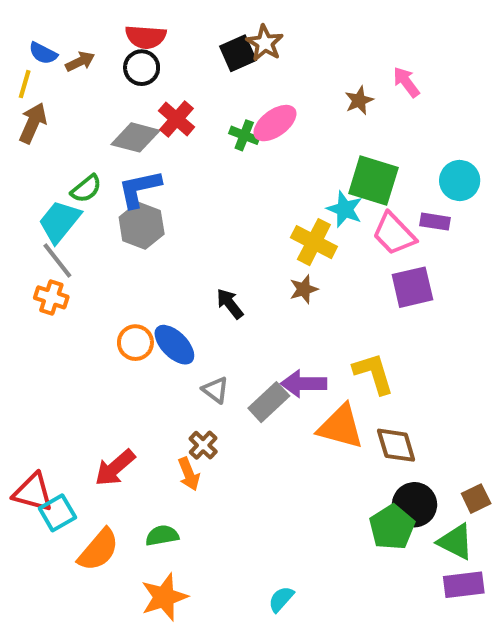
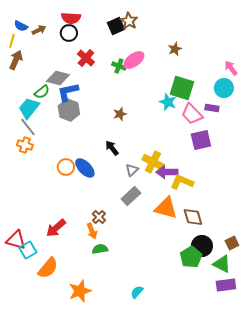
pink arrow: (406, 82) -> (231, 68), moved
gray diamond: (135, 137) -> (58, 78), moved
yellow cross: (314, 242) -> (153, 162), moved
brown star: (304, 289) -> (120, 114), moved
yellow L-shape: (373, 373) -> (182, 182), turned -50
purple arrow: (304, 384) -> (167, 172), moved
gray triangle: (215, 390) -> (132, 170), moved, turned 40
green semicircle: (162, 535) -> (100, 249), moved

